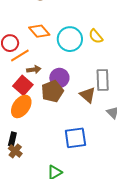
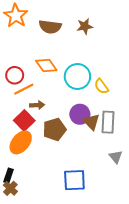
yellow semicircle: (96, 36) -> (101, 86), moved
purple circle: (59, 78) -> (80, 114), moved
brown triangle: (88, 95) -> (91, 122), moved

